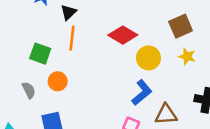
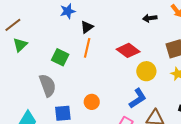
orange circle: (58, 81) -> (92, 102), moved
gray semicircle: (29, 90) -> (48, 85), size x1.6

